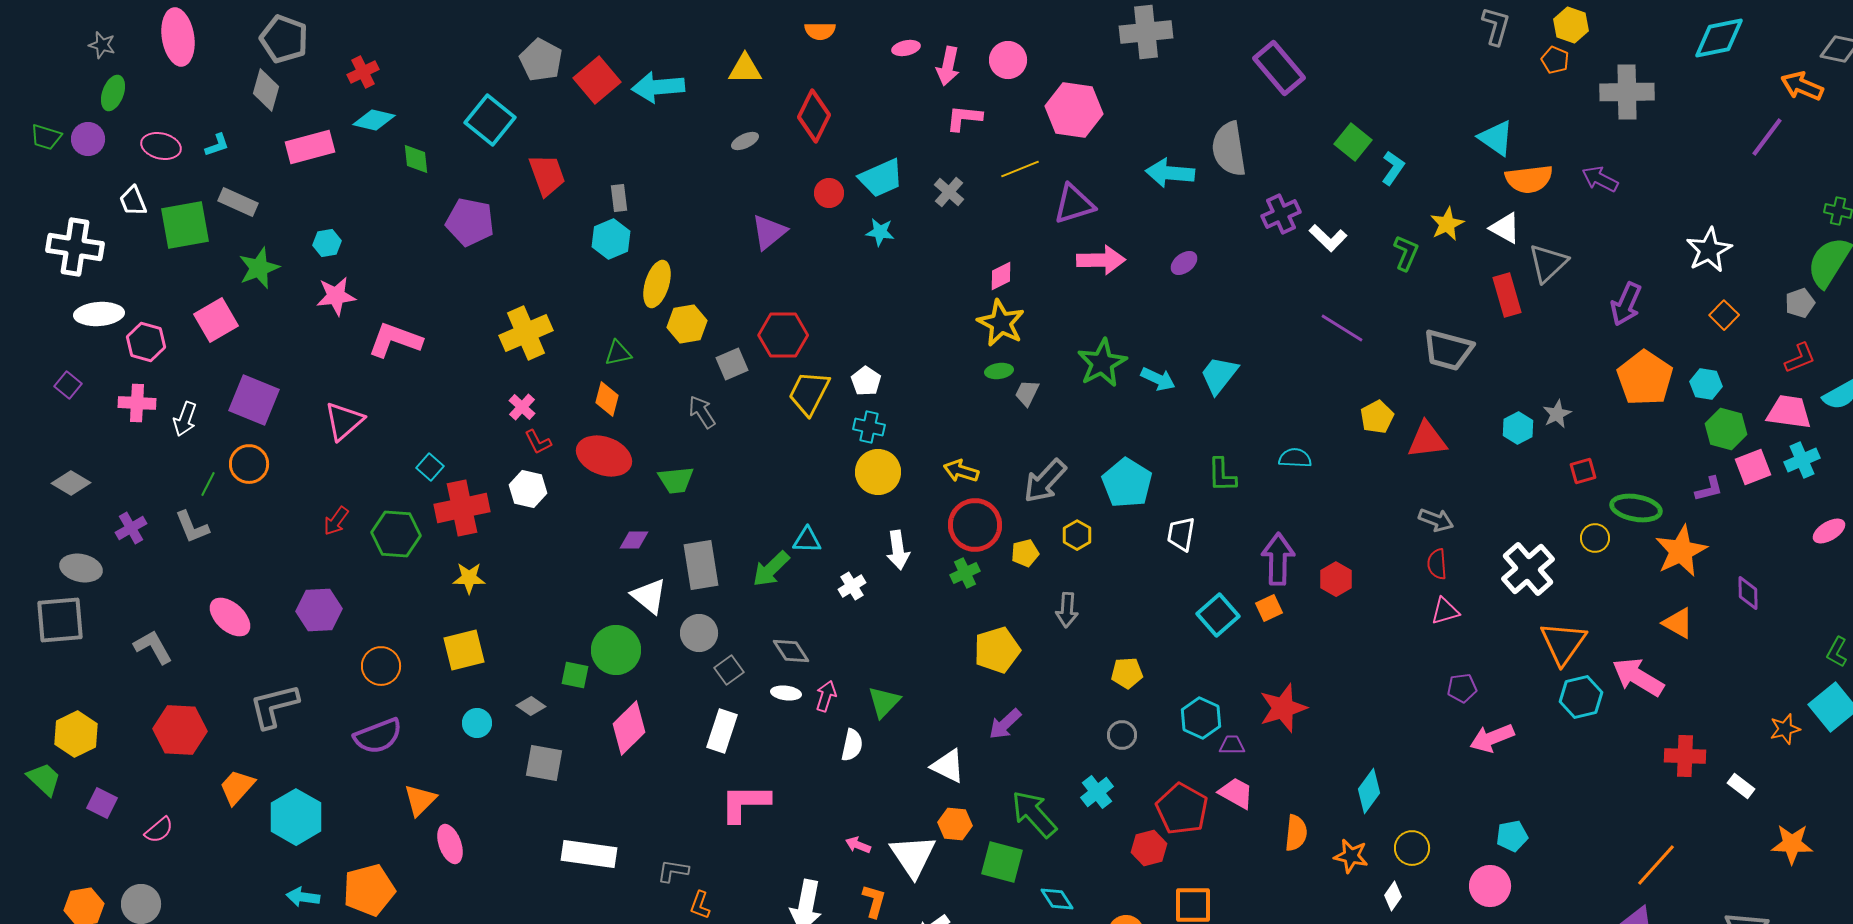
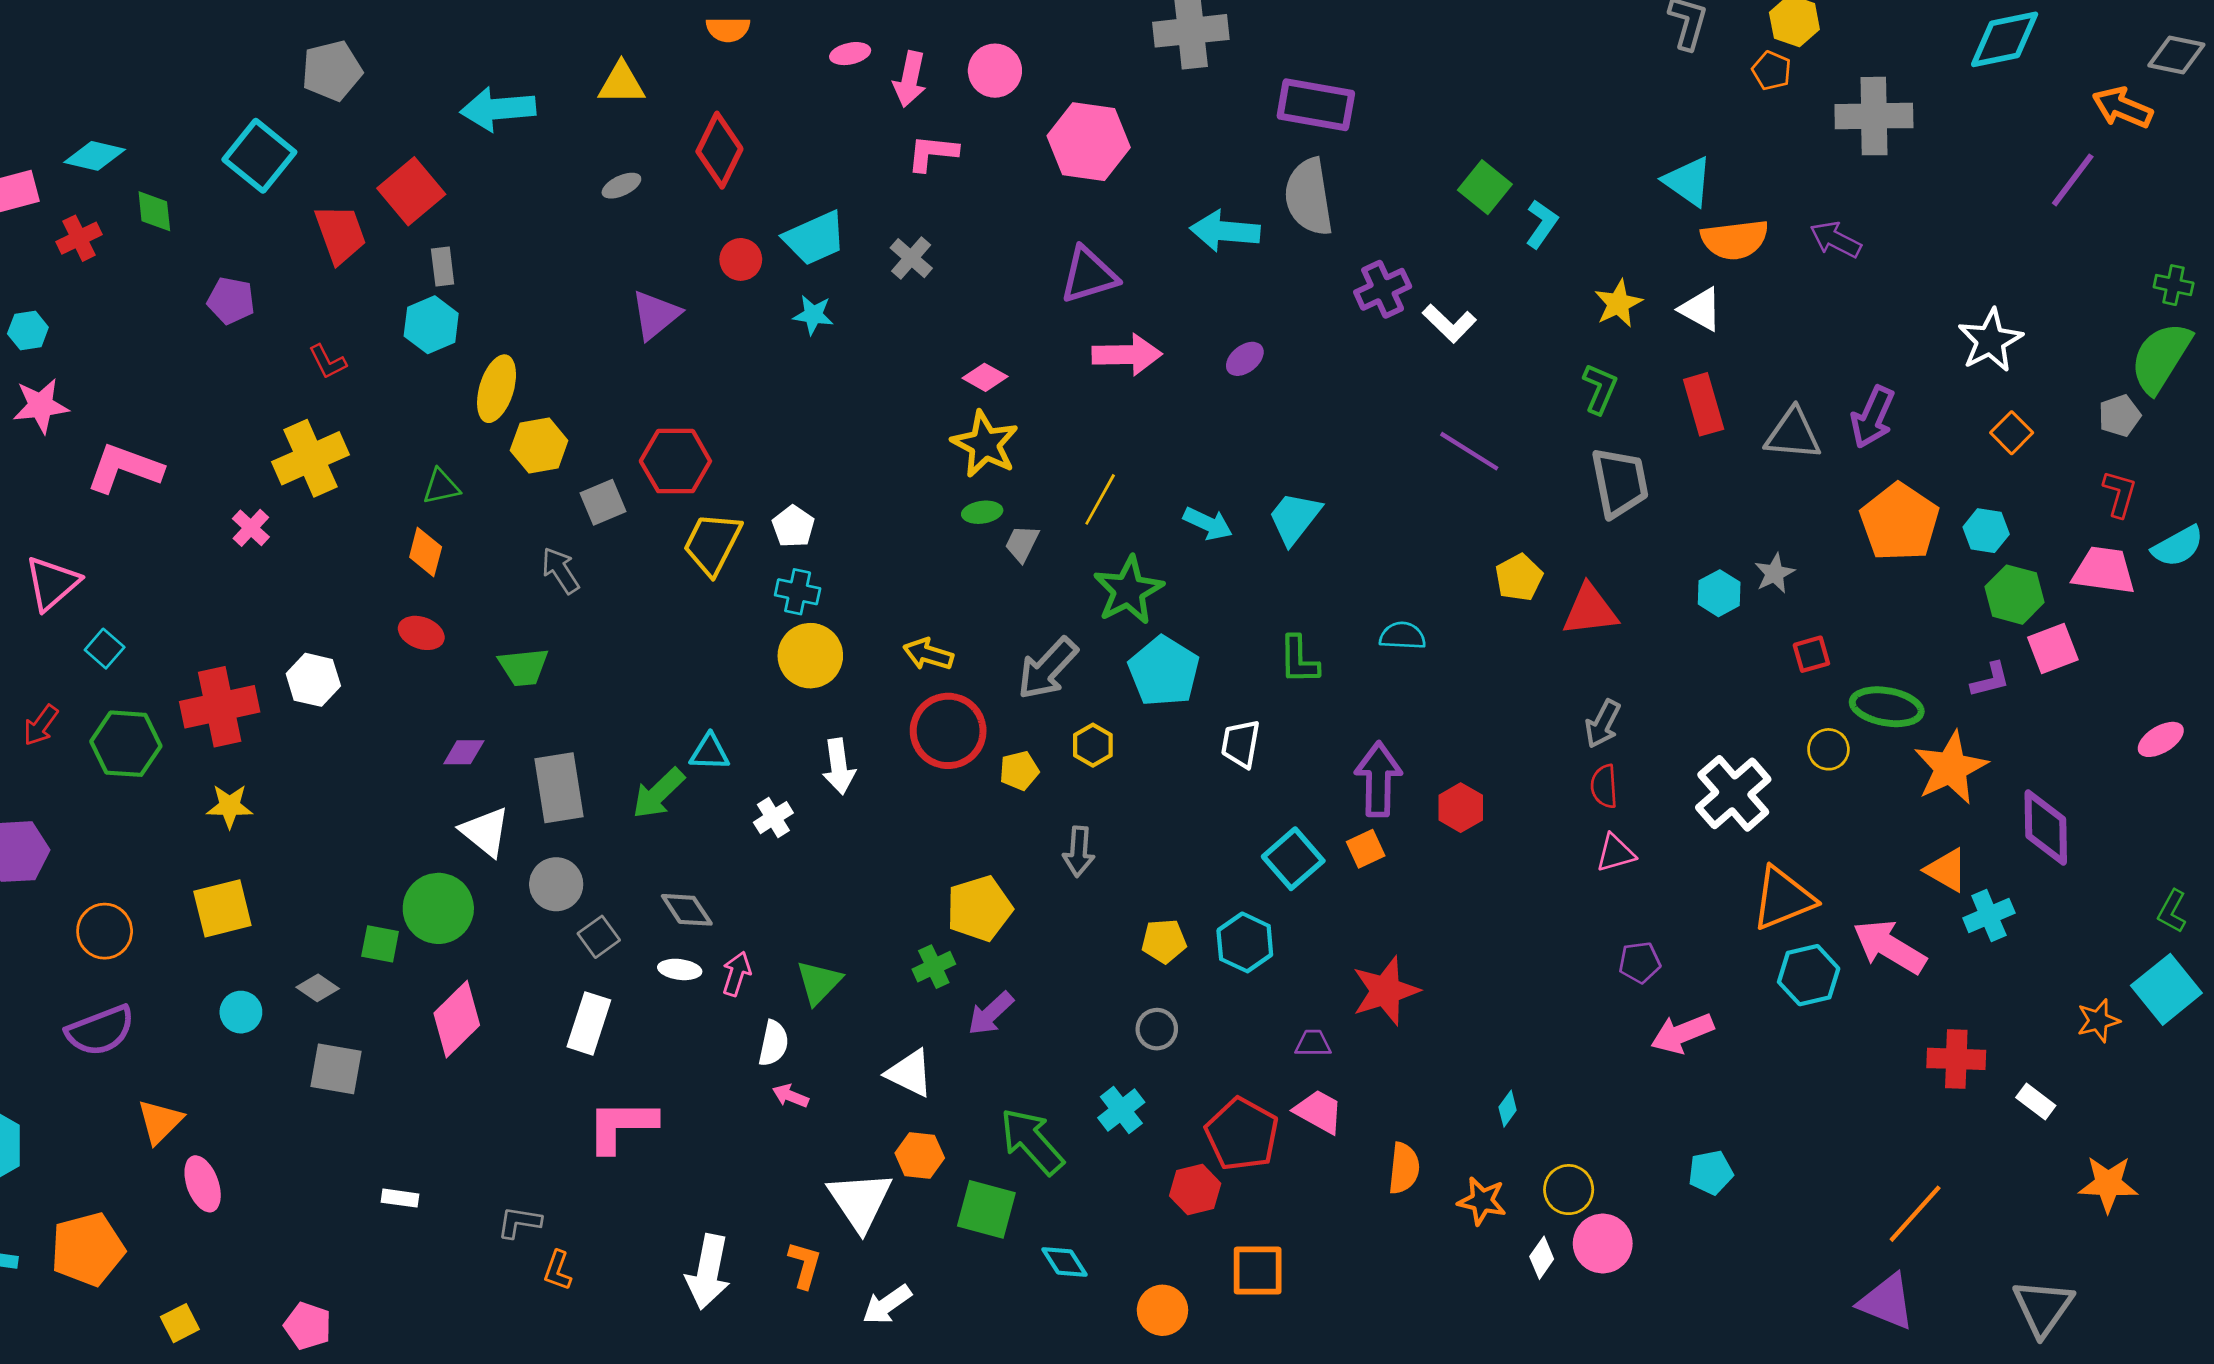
gray pentagon: (541, 60) -> (332, 71), turned 30
purple rectangle: (1279, 68) -> (1316, 105), moved, turned -40
red cross: (363, 72) -> (79, 238), moved
red square: (597, 80) -> (411, 191), moved
yellow line: (1020, 169) -> (1100, 499), moved, turned -39
purple pentagon: (470, 222) -> (231, 301), size x0.7
green L-shape: (1406, 253) -> (1600, 389), moved
gray triangle: (1548, 263) -> (1793, 434), moved, turned 48
pink diamond: (1001, 276) -> (985, 377), turned 56
gray trapezoid: (1448, 350) -> (1620, 482), turned -116
red L-shape: (1800, 358) -> (2120, 494), turned -52
green star: (1102, 363) -> (1128, 590), moved
pink cross: (522, 407) -> (251, 528), moved
red L-shape: (538, 442) -> (328, 362), moved
red ellipse: (604, 456) -> (421, 633), size x0.6
cyan cross: (1802, 460) -> (1989, 916), moved
cyan square: (430, 467) -> (105, 649), moved
gray arrow: (1436, 520) -> (1603, 724), turned 96
green cross: (965, 573) -> (934, 967), moved
purple diamond: (1748, 593) -> (2046, 827), size x1.6
orange triangle: (1563, 643) -> (1783, 898), turned 33
cyan hexagon: (1201, 718) -> (1245, 942), moved
cyan diamond: (1369, 791) -> (1508, 1109), size x0.6
pink arrow: (858, 845) -> (790, 1096), moved
white rectangle: (589, 854) -> (400, 1198), size x0.5
pink circle: (1490, 886) -> (1603, 1244), moved

